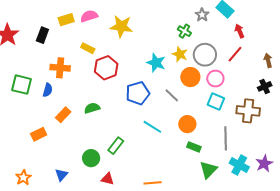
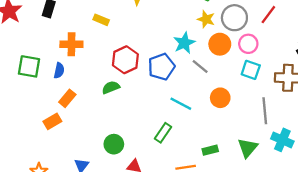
cyan star: (156, 63) -> (184, 43), moved, turned 30
red hexagon: (106, 68) -> (125, 60), moved
orange rectangle: (63, 115) -> (67, 98), moved
green rectangle: (116, 146) -> (163, 133), moved
green rectangle: (194, 147) -> (210, 150), moved, turned -32

